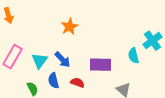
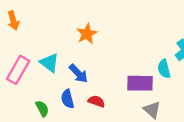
cyan triangle: (39, 61) -> (49, 63), moved, turned -30
purple rectangle: (100, 65) -> (140, 83), moved

